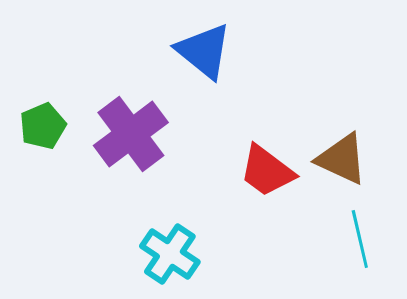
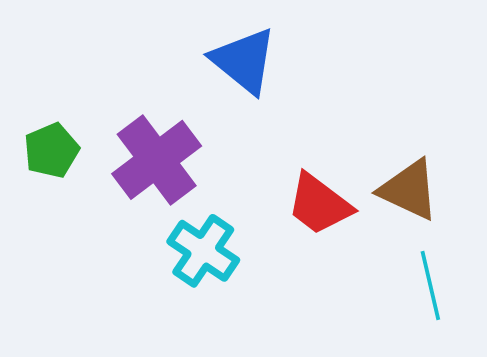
cyan cross: (170, 254) -> (203, 251), moved

